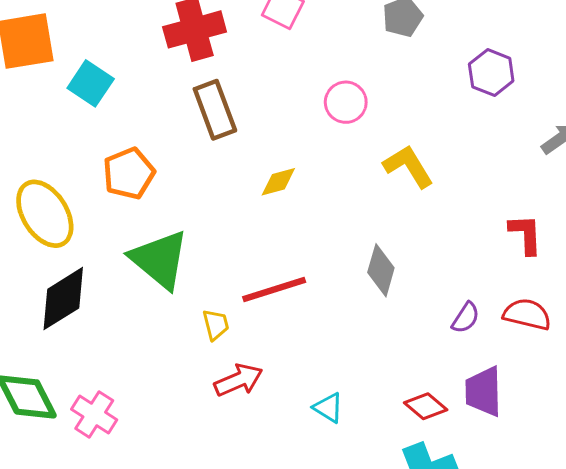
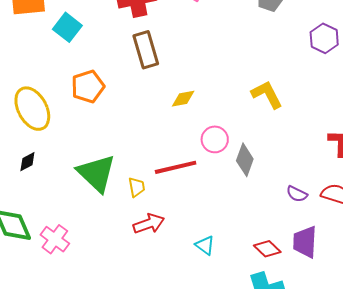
pink circle: (346, 102) -> (215, 139), moved
green triangle: (159, 259) -> (96, 173), moved
black diamond: (63, 299) -> (27, 162), moved, size x0.5
purple semicircle: (466, 318) -> (297, 194), turned 80

